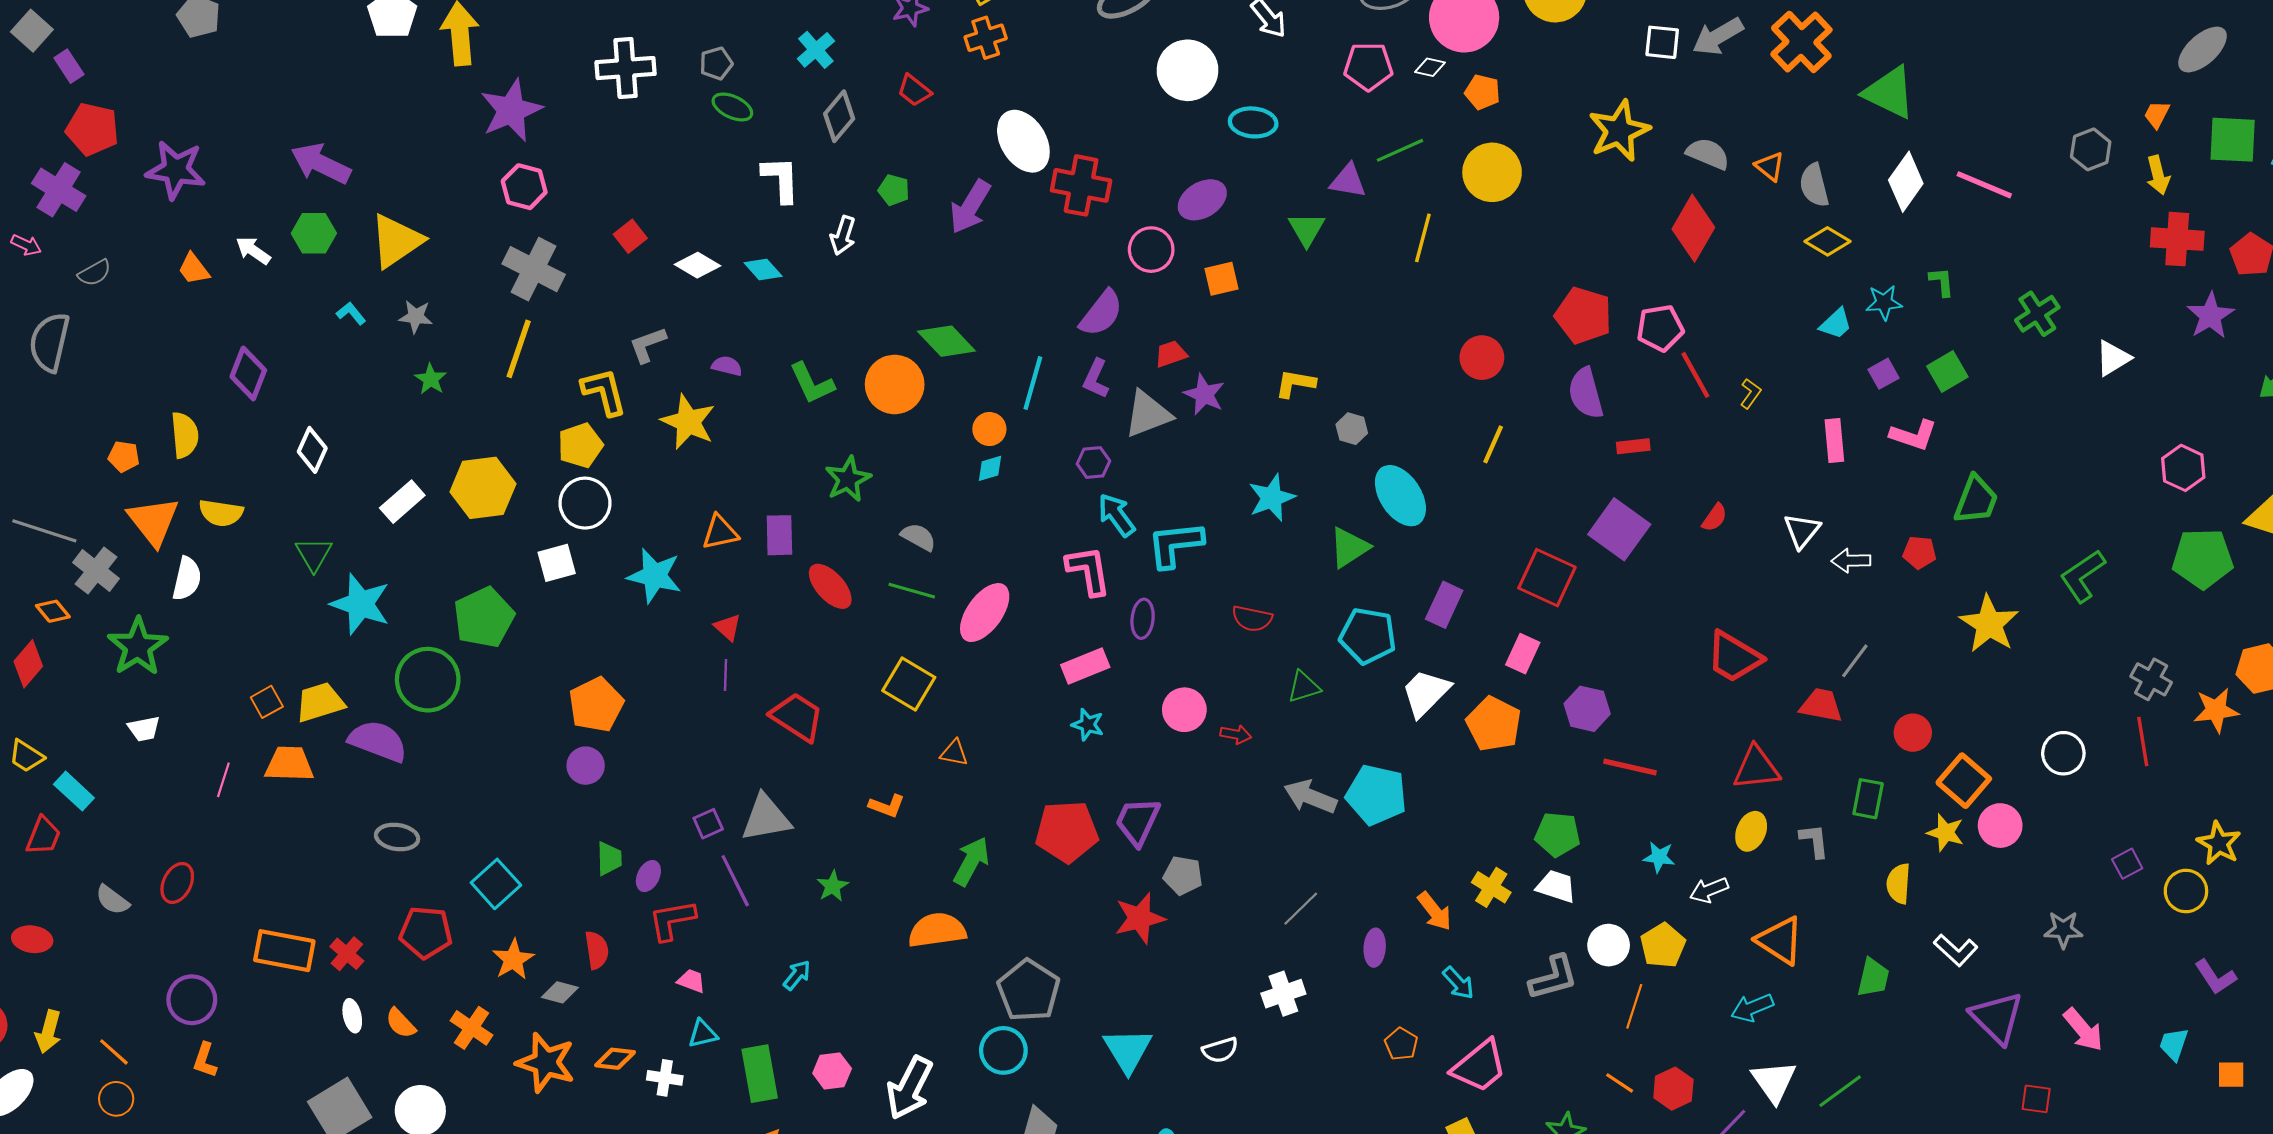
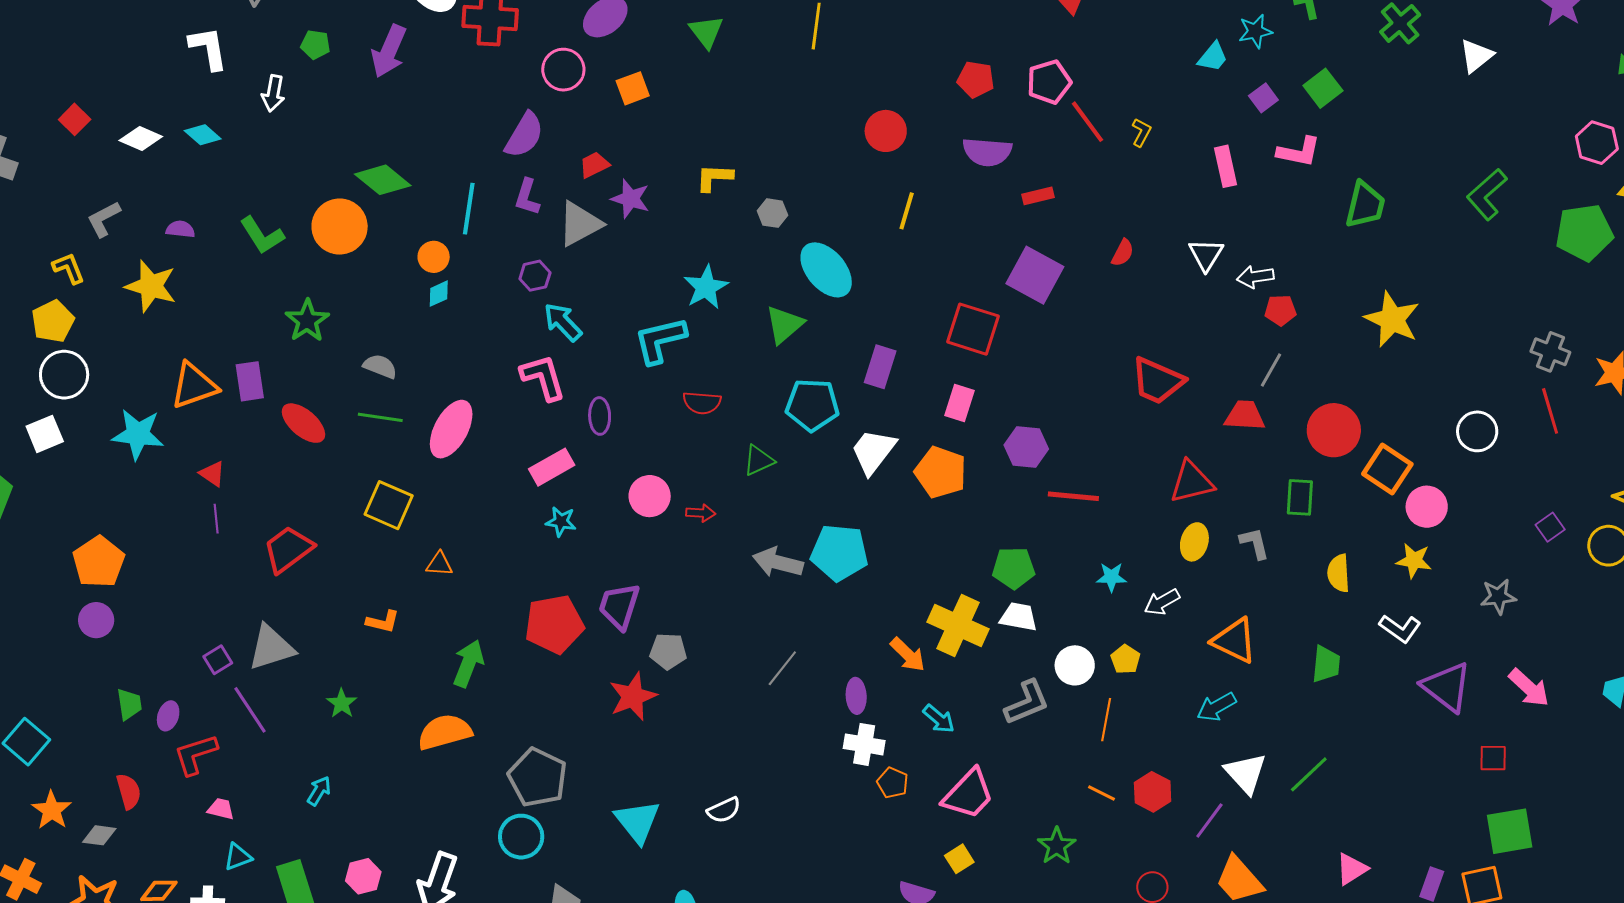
red pentagon: (1583, 315) -> (976, 79), size x0.7
yellow L-shape: (604, 392) -> (69, 268), size x0.7
purple semicircle: (1586, 393) -> (987, 152), turned -63
pink hexagon: (2183, 468) -> (1597, 143), moved
orange triangle: (720, 532) -> (194, 386), size x1.4
cyan L-shape: (1175, 544) -> (660, 340), moved
red pentagon: (1919, 552) -> (1280, 310), moved
green L-shape: (2083, 576) -> (1487, 194), moved
red trapezoid: (797, 717) -> (288, 549), turned -62
red circle: (1913, 733) -> (1334, 430), size x1.5
yellow star: (1945, 833) -> (1414, 561), moved
yellow cross: (1491, 887) -> (958, 625), size x1.6
yellow pentagon: (1663, 946) -> (1125, 659), size x0.7
white cross: (1283, 994) -> (864, 744), moved, turned 36

